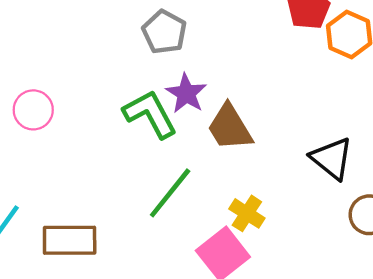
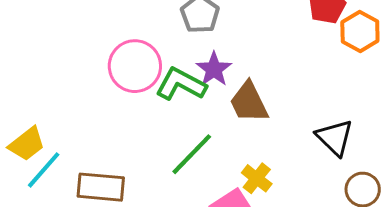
pink circle: (33, 110) -> (135, 66), moved, size x1.5
green L-shape: (150, 114) -> (181, 84), turned -39

